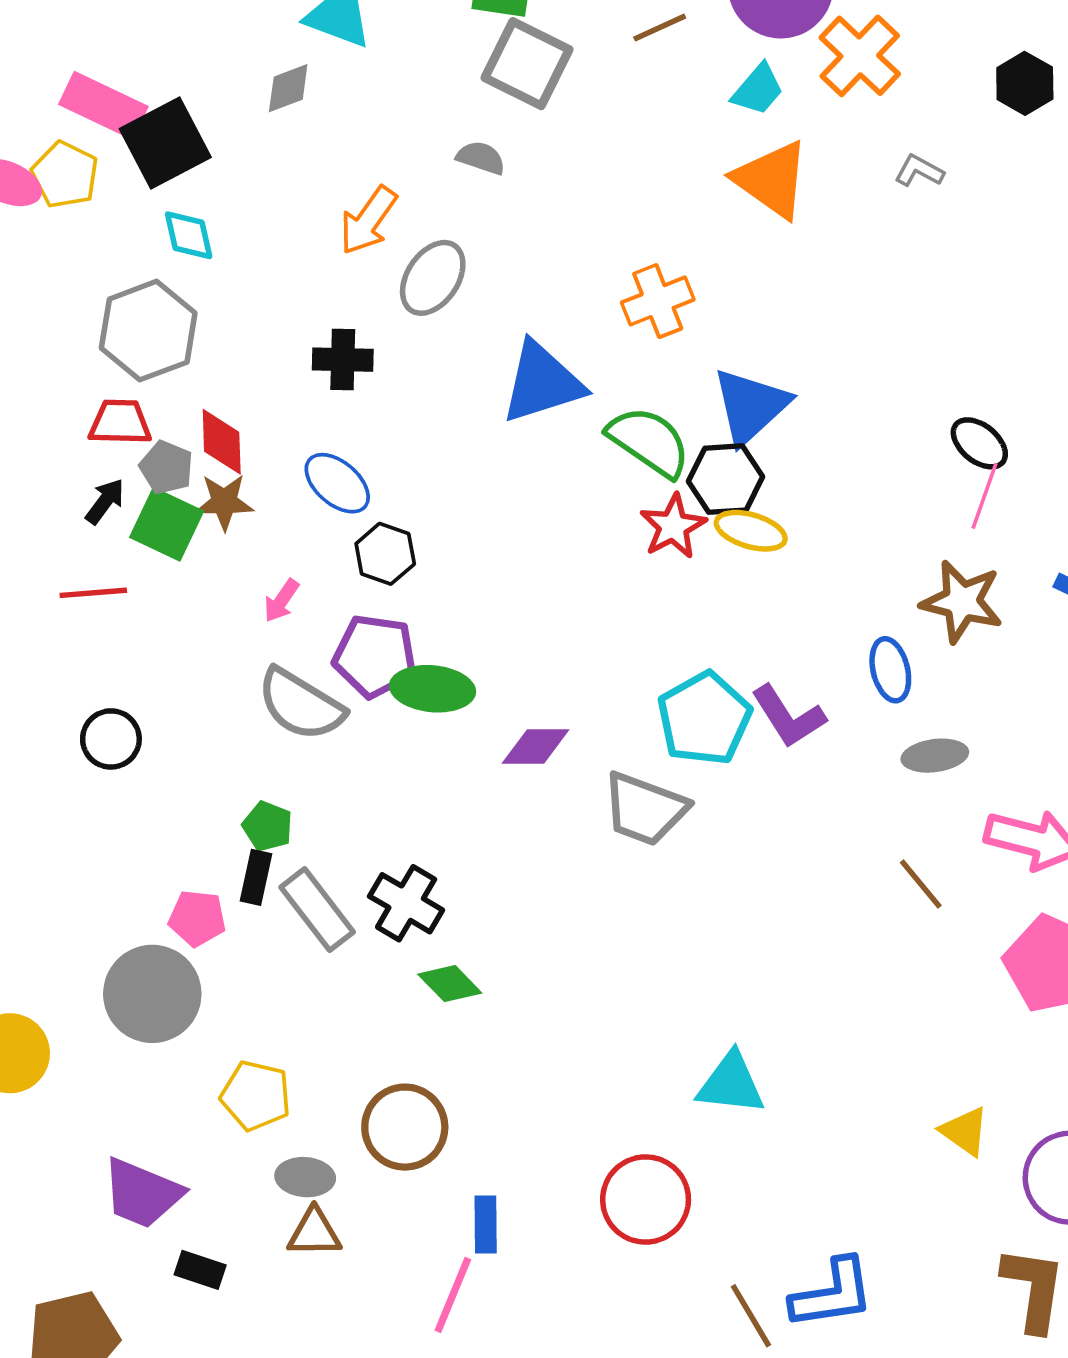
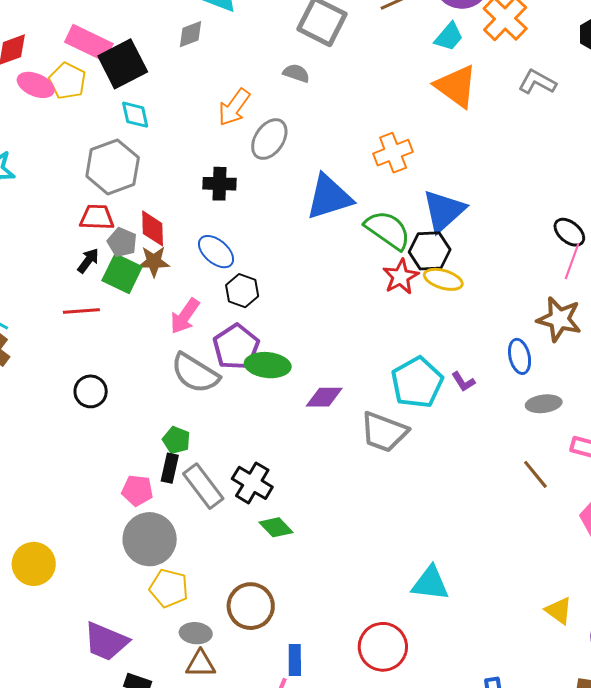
gray L-shape: (919, 171) -> (537, 82), size x1.4
pink arrow: (281, 601) -> (185, 316), size x1.5
purple pentagon: (375, 656) -> (236, 347), turned 30
purple L-shape: (788, 716) -> (463, 382), size x0.6
gray circle: (152, 994) -> (150, 539), moved

